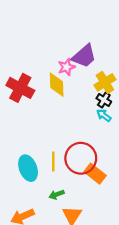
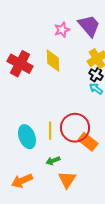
purple trapezoid: (84, 56) -> (89, 26), moved, turned -90
pink star: (66, 67) -> (62, 30), moved

